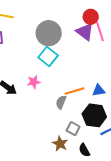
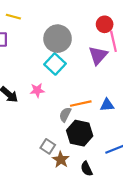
purple triangle: (85, 32) -> (98, 55), moved, turned 30
black hexagon: (94, 115) -> (80, 133), moved
gray square: (73, 129) -> (48, 146), moved

